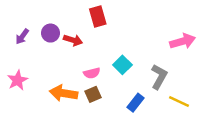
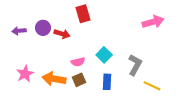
purple arrow: (22, 37) -> (19, 31), turned 48
pink arrow: (183, 41) -> (153, 22), moved
pink star: (17, 80) -> (25, 74), moved
blue rectangle: (135, 103) -> (107, 82), moved, turned -35

